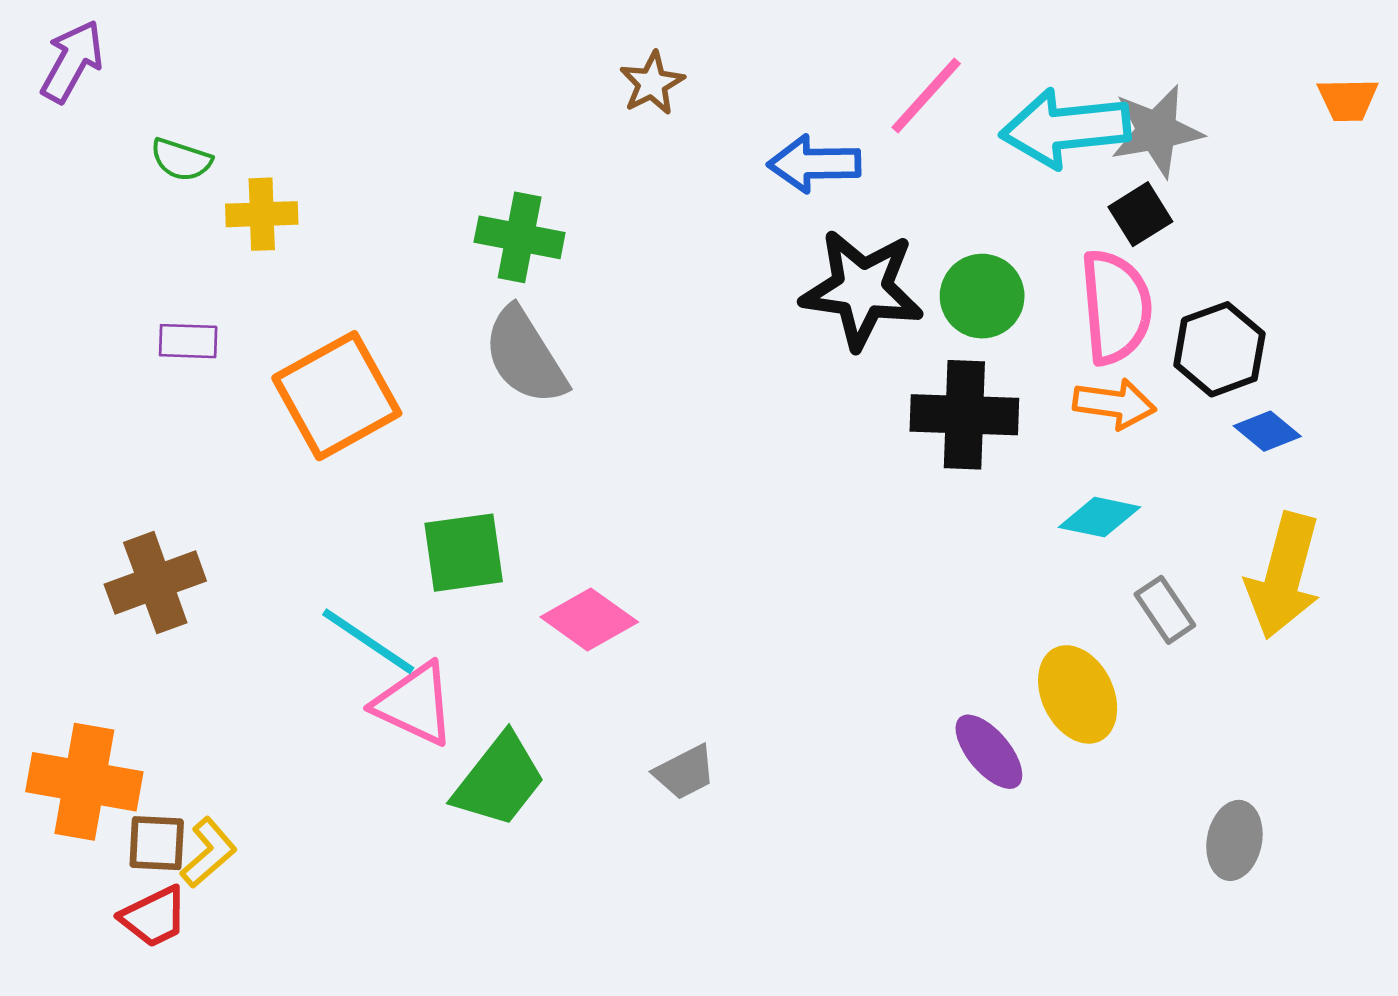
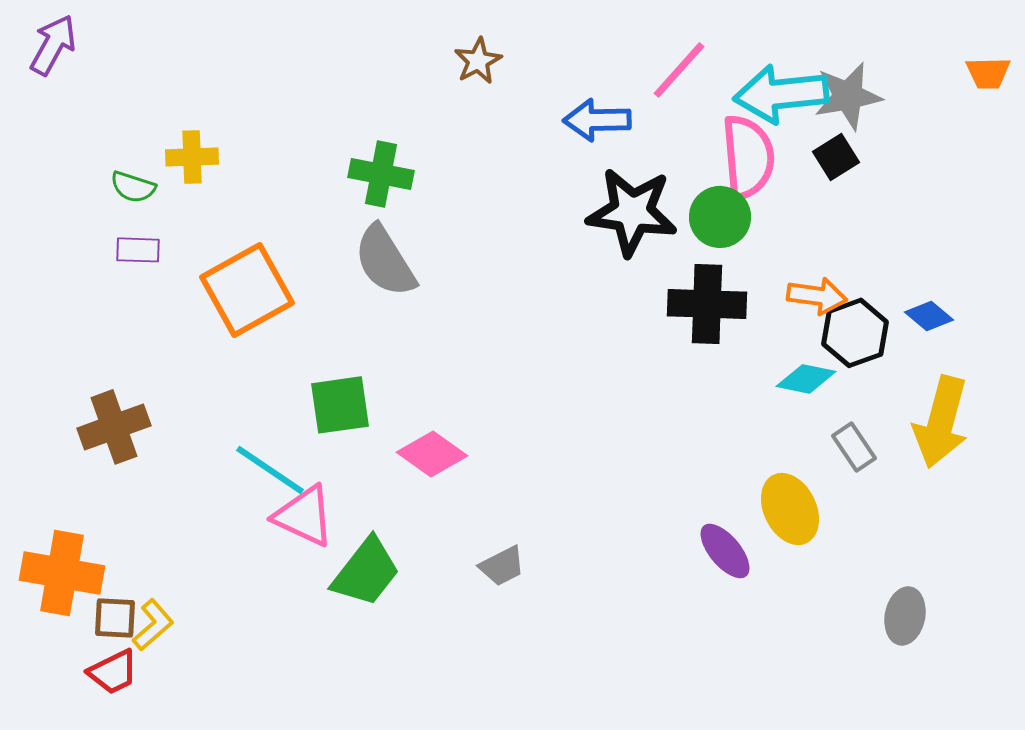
green semicircle: (181, 160) -> (133, 187), moved
pink semicircle: (1116, 307) -> (748, 157), moved
black hexagon: (1219, 349) -> (855, 333), moved

